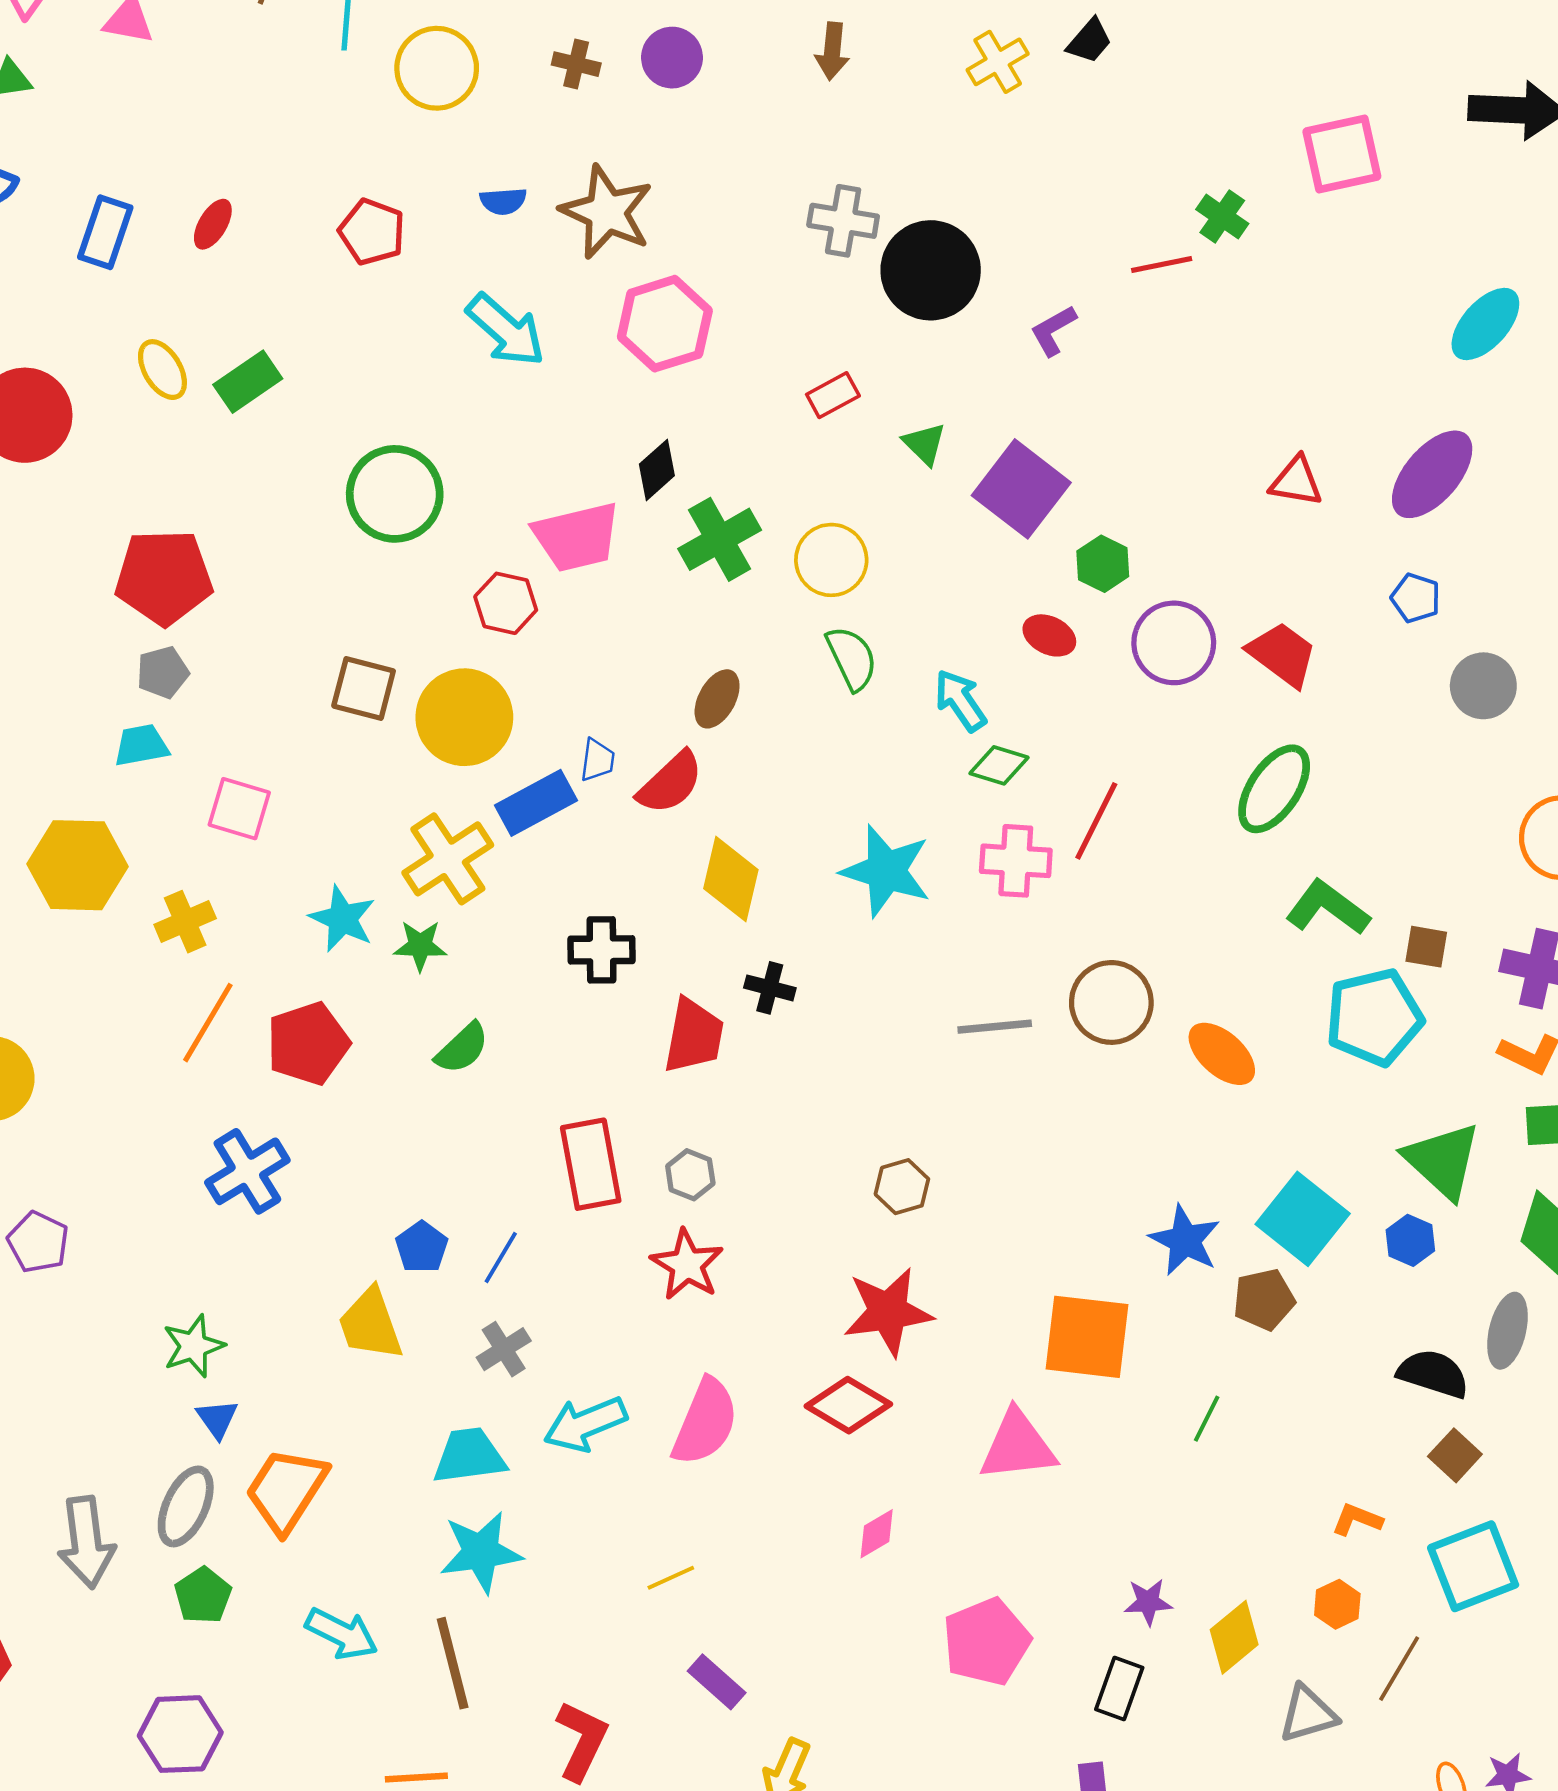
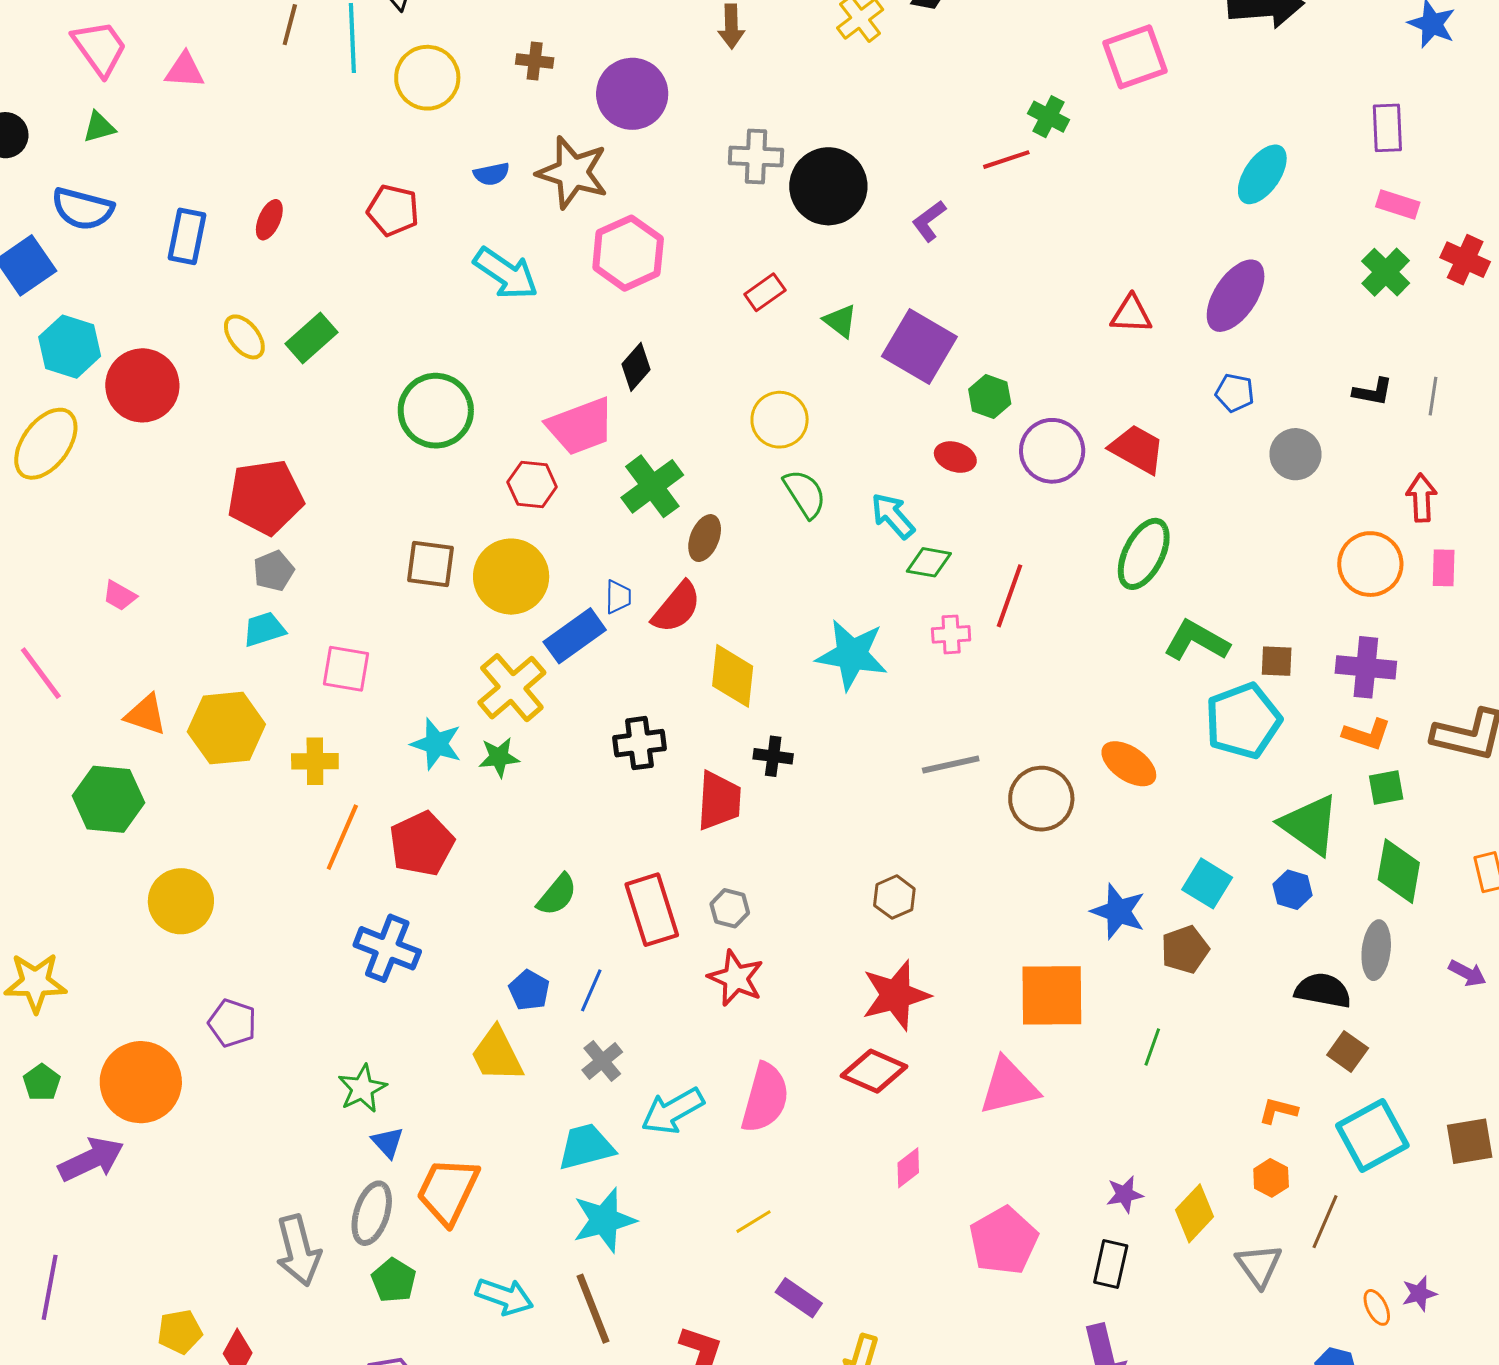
purple circle: (672, 58) -> (632, 94), moved, size x1.5
green cross: (720, 539) -> (652, 486), moved
pink cross: (1016, 861) -> (951, 634), size x0.7
yellow cross: (185, 922) -> (315, 761), turned 30
brown circle: (1111, 1002) -> (1041, 799), moved
green semicircle: (462, 1048) -> (557, 895), moved
blue cross: (247, 1171) -> (387, 948), turned -30
cyan square: (1303, 1219) -> (1207, 883), size x0.7
gray triangle: (1308, 1714) -> (1259, 1266), turned -42

